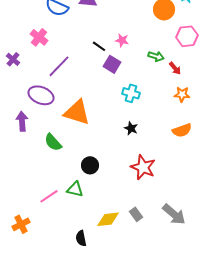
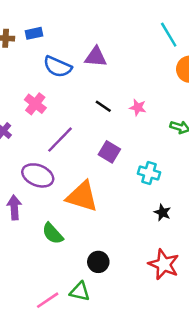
black line: (99, 46) -> (103, 106), moved
purple square: (112, 64) -> (109, 152), moved
black star: (131, 128) -> (163, 212), moved

